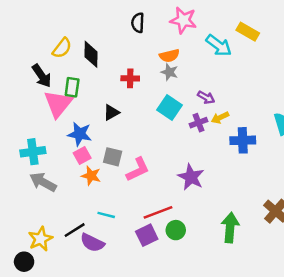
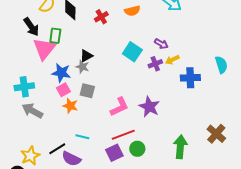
gray star: (169, 72) -> (82, 67), moved
red cross: (130, 78) -> (101, 17), moved, turned -32
pink L-shape: (138, 169) -> (119, 107), moved

